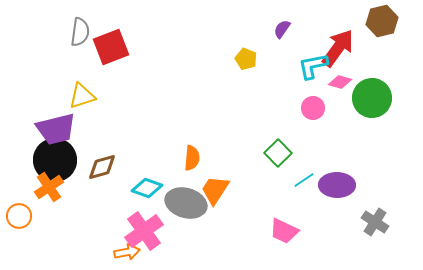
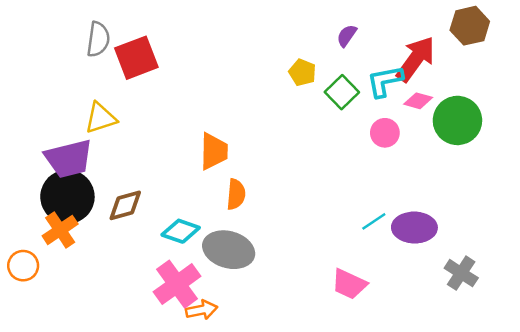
green square: (278, 153) -> (342, 92), moved
orange trapezoid: (215, 190) -> (214, 151), moved, turned 148
orange arrow: (127, 252) -> (202, 310), moved

